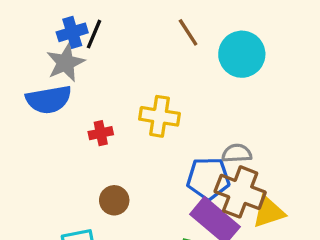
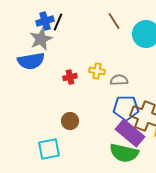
yellow cross: (160, 116) -> (97, 71), size x0.7
red cross: (101, 133) -> (70, 77), moved
gray semicircle: (237, 153) -> (119, 80), moved

